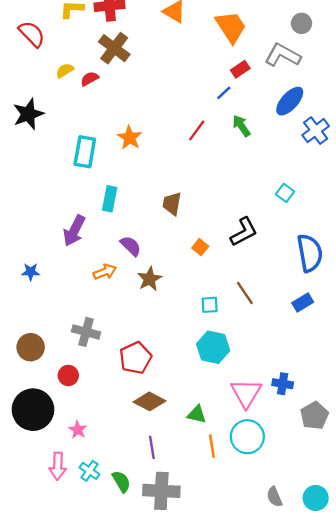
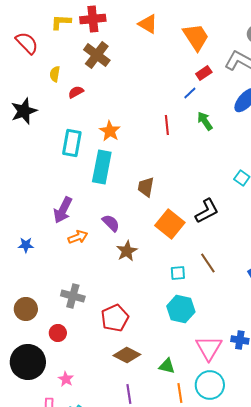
yellow semicircle: (65, 70) -> (55, 74), turned -49
red semicircle: (90, 79) -> (76, 92), moved
red line: (197, 131) -> (167, 125), turned -42
cyan rectangle: (110, 199) -> (102, 167), moved, size x1.5
orange square: (200, 247) -> (170, 224), size x2.0
orange arrow: (105, 272) -> (78, 237), moved

